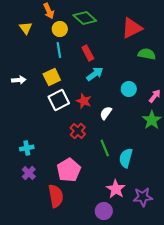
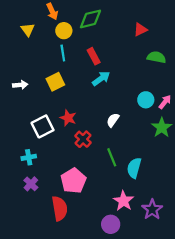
green diamond: (85, 18) -> (90, 19), turned -55
red triangle: (132, 28) -> (140, 30), size x0.6
cyan circle: (129, 89) -> (146, 100), moved
white square: (59, 100) -> (43, 126), moved
red star: (84, 101) -> (68, 118), moved
purple star: (143, 197) -> (152, 209), turned -30

